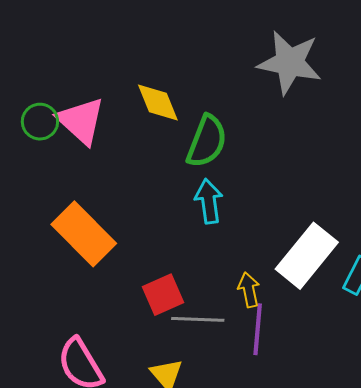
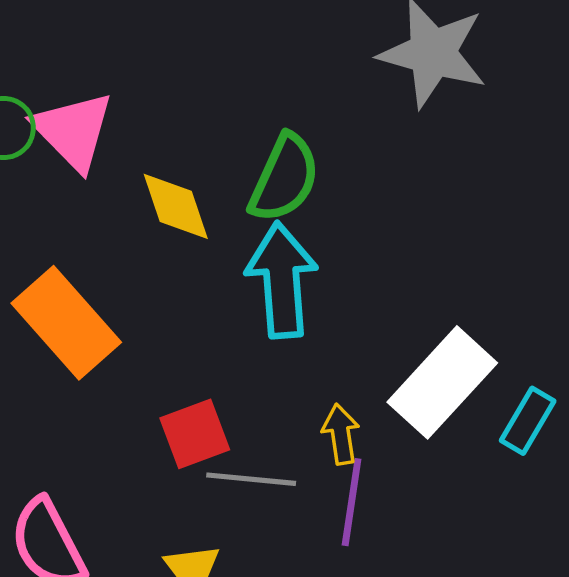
yellow diamond: (158, 102) -> (176, 206), moved
cyan arrow: (209, 201) -> (282, 280), size x1.5

